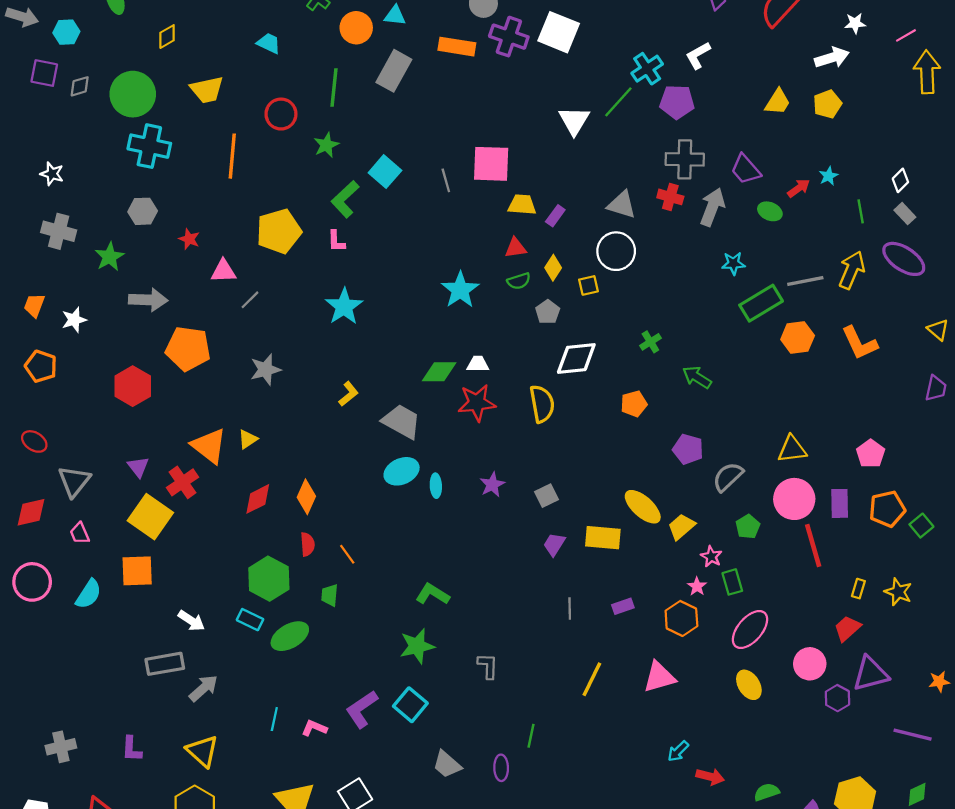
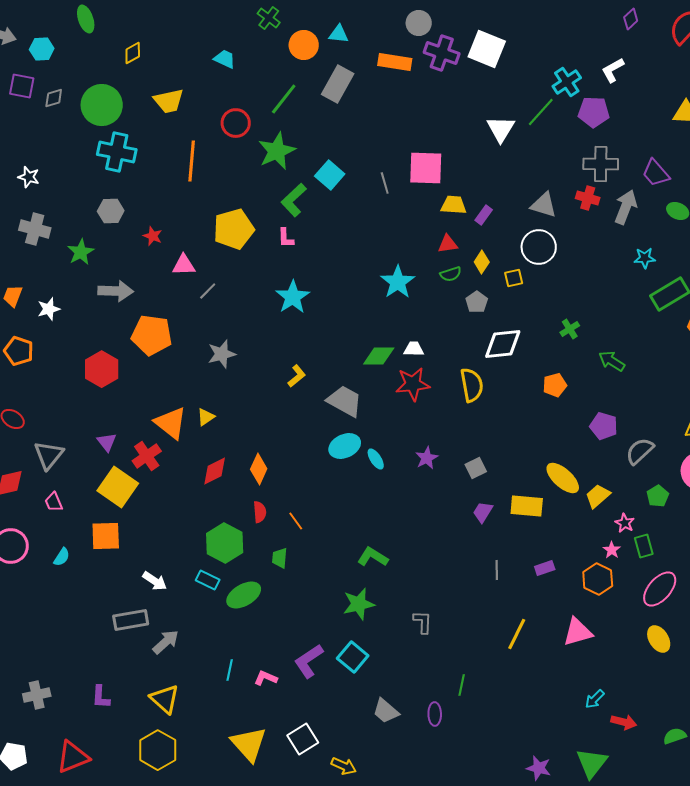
green line: (334, 87) -> (284, 99), turned 32
green star: (326, 145) -> (277, 151), size x1.6
cyan ellipse: (436, 486) -> (376, 459), turned -30
cyan semicircle: (88, 594) -> (62, 557), size x0.7

